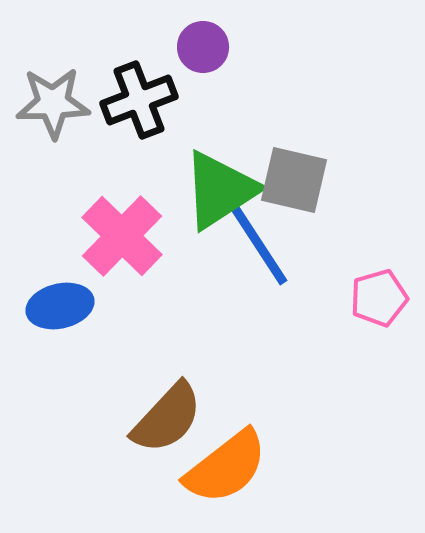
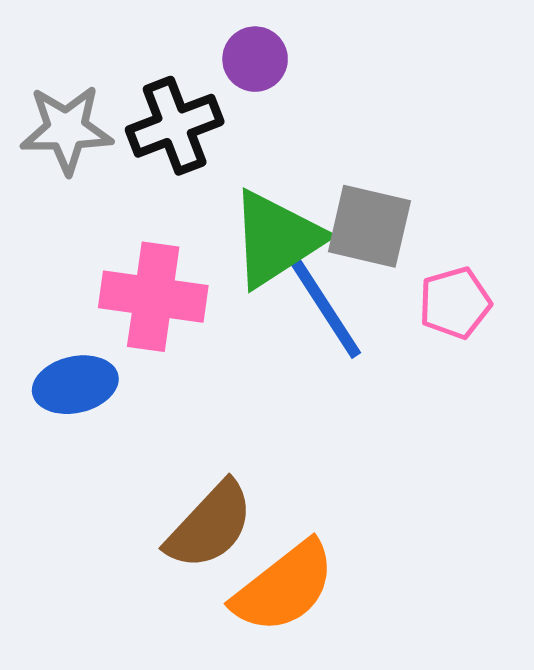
pink cross: (122, 236) -> (153, 297), turned -36
pink pentagon: (379, 298) -> (455, 303), moved

